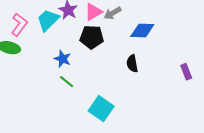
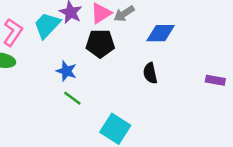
purple rectangle: (186, 72) -> (215, 80), turned -56

